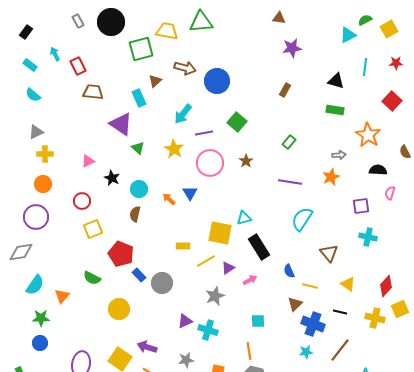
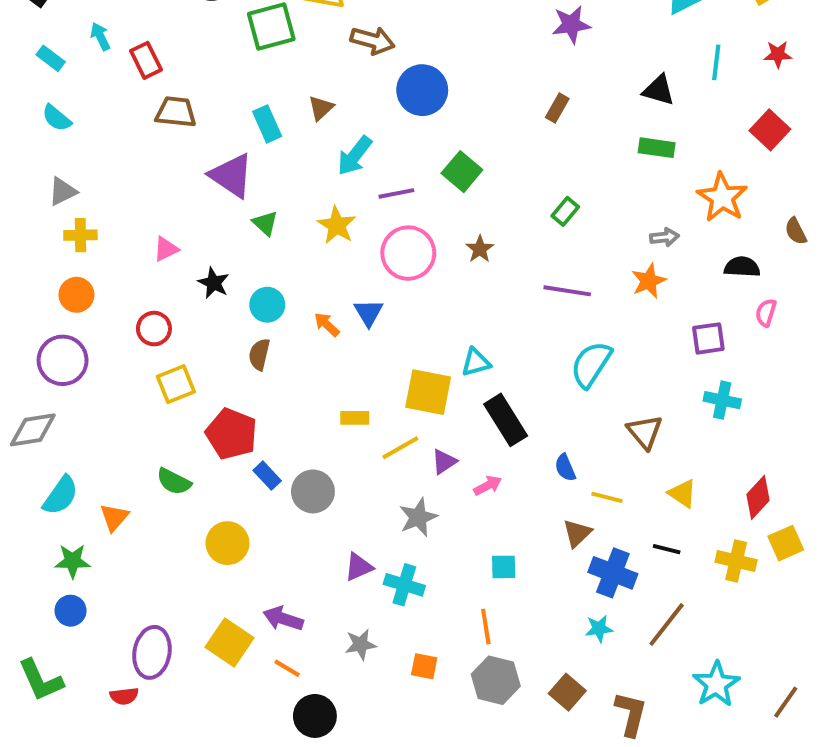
brown arrow: (185, 68) -> (373, 40), moved
brown triangle: (155, 81) -> (321, 108), moved

